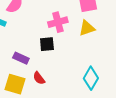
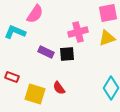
purple rectangle: (21, 58) -> (46, 52), moved

